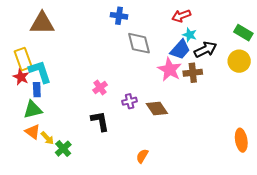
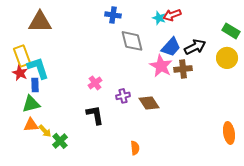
cyan star: (190, 35) -> (159, 18), moved
orange triangle: (33, 132) -> (31, 125), turned -42
orange semicircle: (142, 156) -> (135, 148), turned 144

